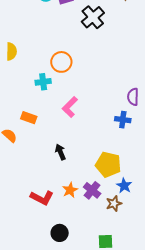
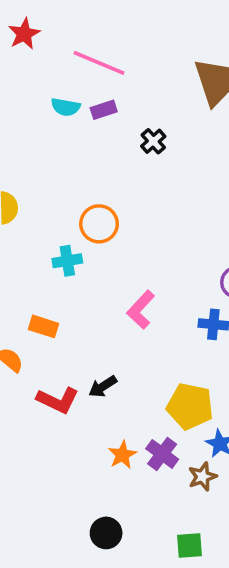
black cross: (93, 17) -> (153, 141), size x0.6
pink L-shape: (70, 107) -> (141, 310), moved
black arrow: (60, 152) -> (103, 387), turned -98
red L-shape: (42, 198) -> (58, 400), moved

